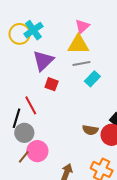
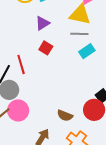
purple triangle: (43, 61) -> (42, 23), size x0.7
brown semicircle: (90, 130) -> (65, 116), moved

